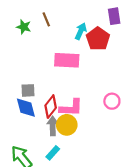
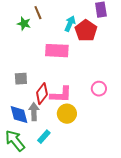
green star: (24, 27) -> (24, 24), moved
blue diamond: (26, 108) -> (19, 115), moved
yellow circle: (67, 125) -> (67, 114), moved
gray arrow: (53, 126) -> (34, 112), moved

